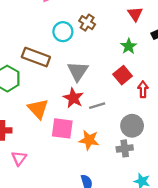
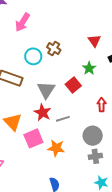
red square: (123, 75) -> (73, 85), moved
pink square: (62, 128) -> (33, 138), turned -30
gray cross: (125, 148) -> (95, 156), moved

